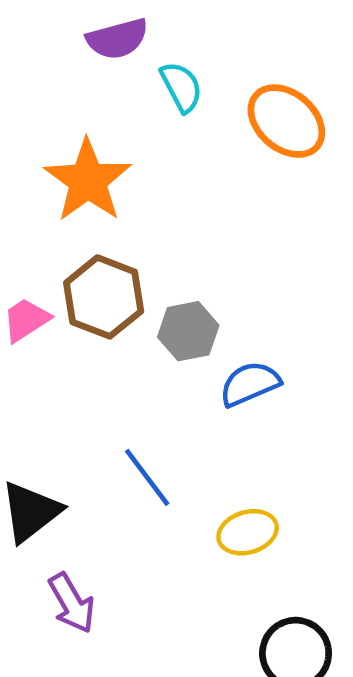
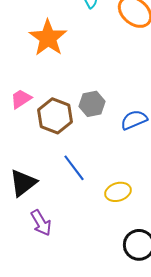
brown hexagon: (104, 297) -> (55, 116), moved
blue semicircle: (250, 384) -> (134, 120), moved

